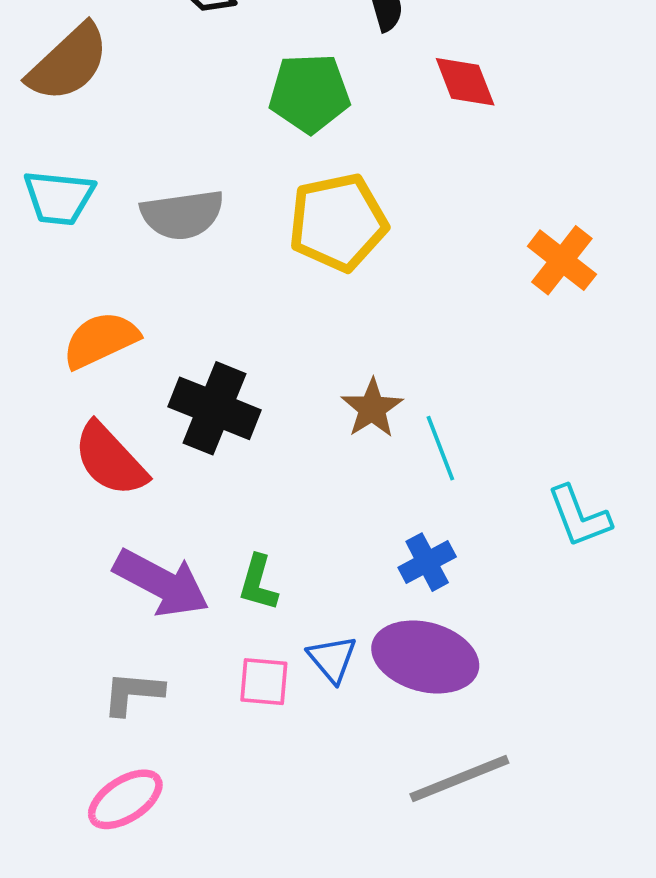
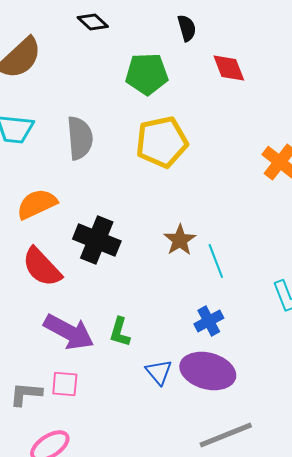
gray semicircle: (182, 215) -> (80, 138), turned -87
pink square: (264, 682) -> (65, 384), moved
gray L-shape: (133, 693) -> (26, 394), moved

